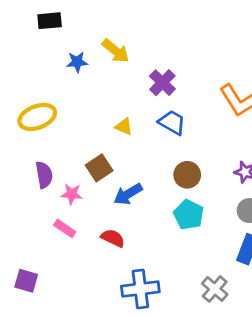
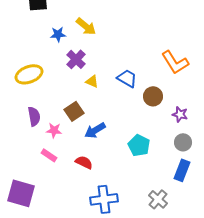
purple cross: (162, 83) -> (76, 59), moved
brown circle: (187, 175) -> (153, 96), moved
purple square: (26, 281) -> (21, 193), size x1.6

